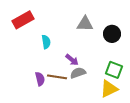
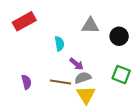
cyan semicircle: (46, 42) -> (59, 44), moved
purple semicircle: (40, 79) -> (26, 82), moved
yellow triangle: (109, 89) -> (86, 95), moved, turned -36

